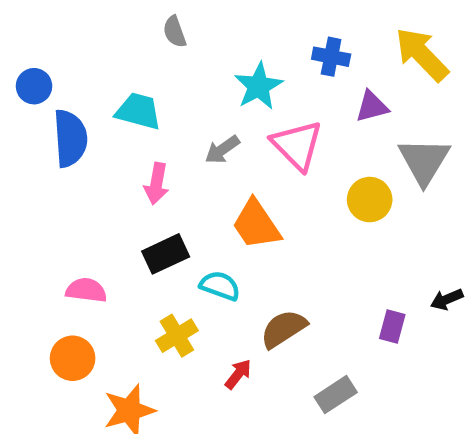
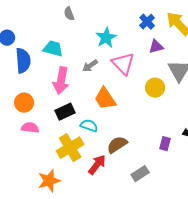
blue cross: (331, 57) -> (147, 22), moved, turned 35
pink arrow: (156, 184) -> (61, 81), size x1.5
yellow cross: (177, 336) -> (70, 148), size x1.5
orange circle: (73, 358) -> (24, 103), moved
red arrow: (238, 374) -> (97, 165), size x1.5

